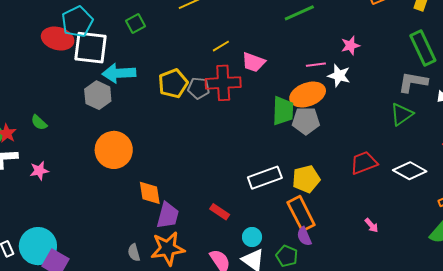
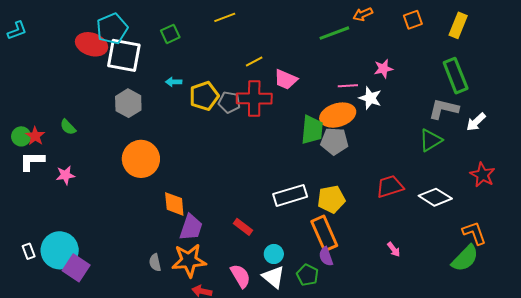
cyan arrow: (119, 73) -> (174, 82), moved, size x0.5

